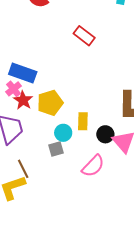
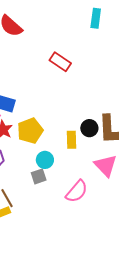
yellow rectangle: (83, 121) -> (71, 140), moved
black circle: (105, 134) -> (89, 128), moved

